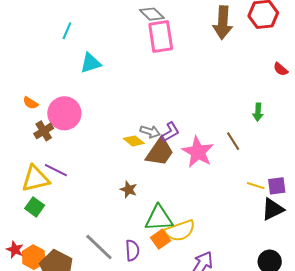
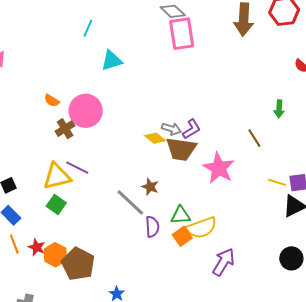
brown trapezoid: (160, 152) -> (181, 149), turned 64
pink star: (198, 152) -> (219, 168), moved
green triangle: (159, 218) -> (181, 215), size x0.7
gray line: (99, 247) -> (130, 202), moved
purple semicircle: (132, 250) -> (152, 227), moved

